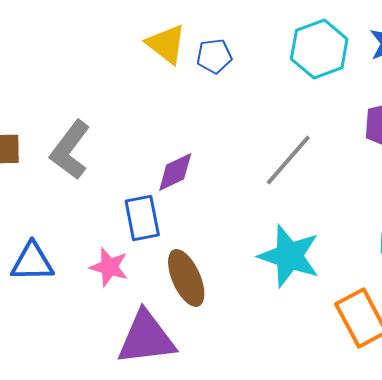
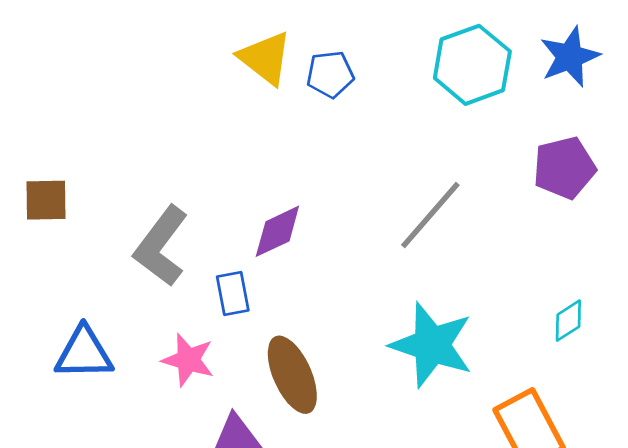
gray L-shape: (70, 150) -> (161, 246), moved
blue rectangle: (142, 218) -> (233, 294), size x0.7

